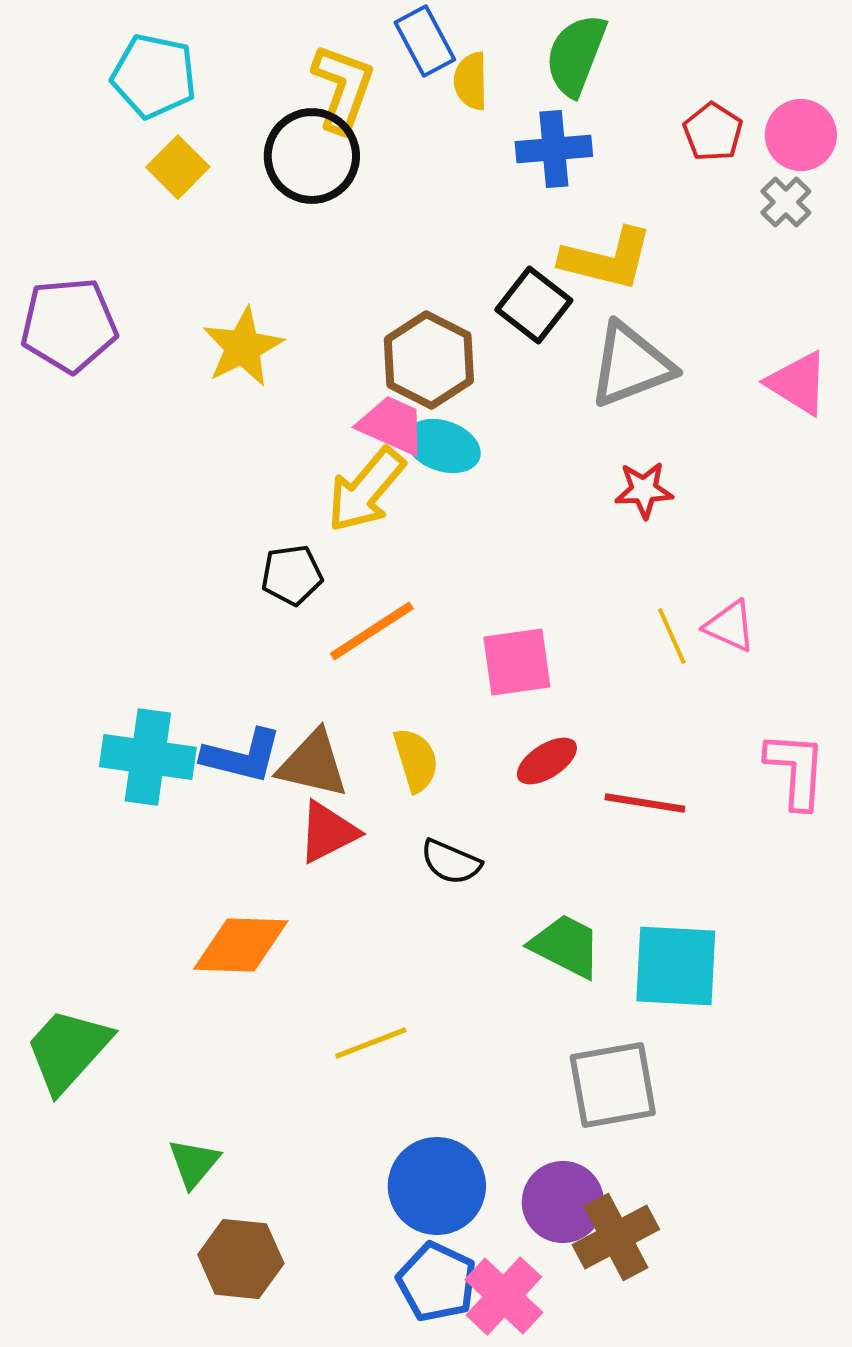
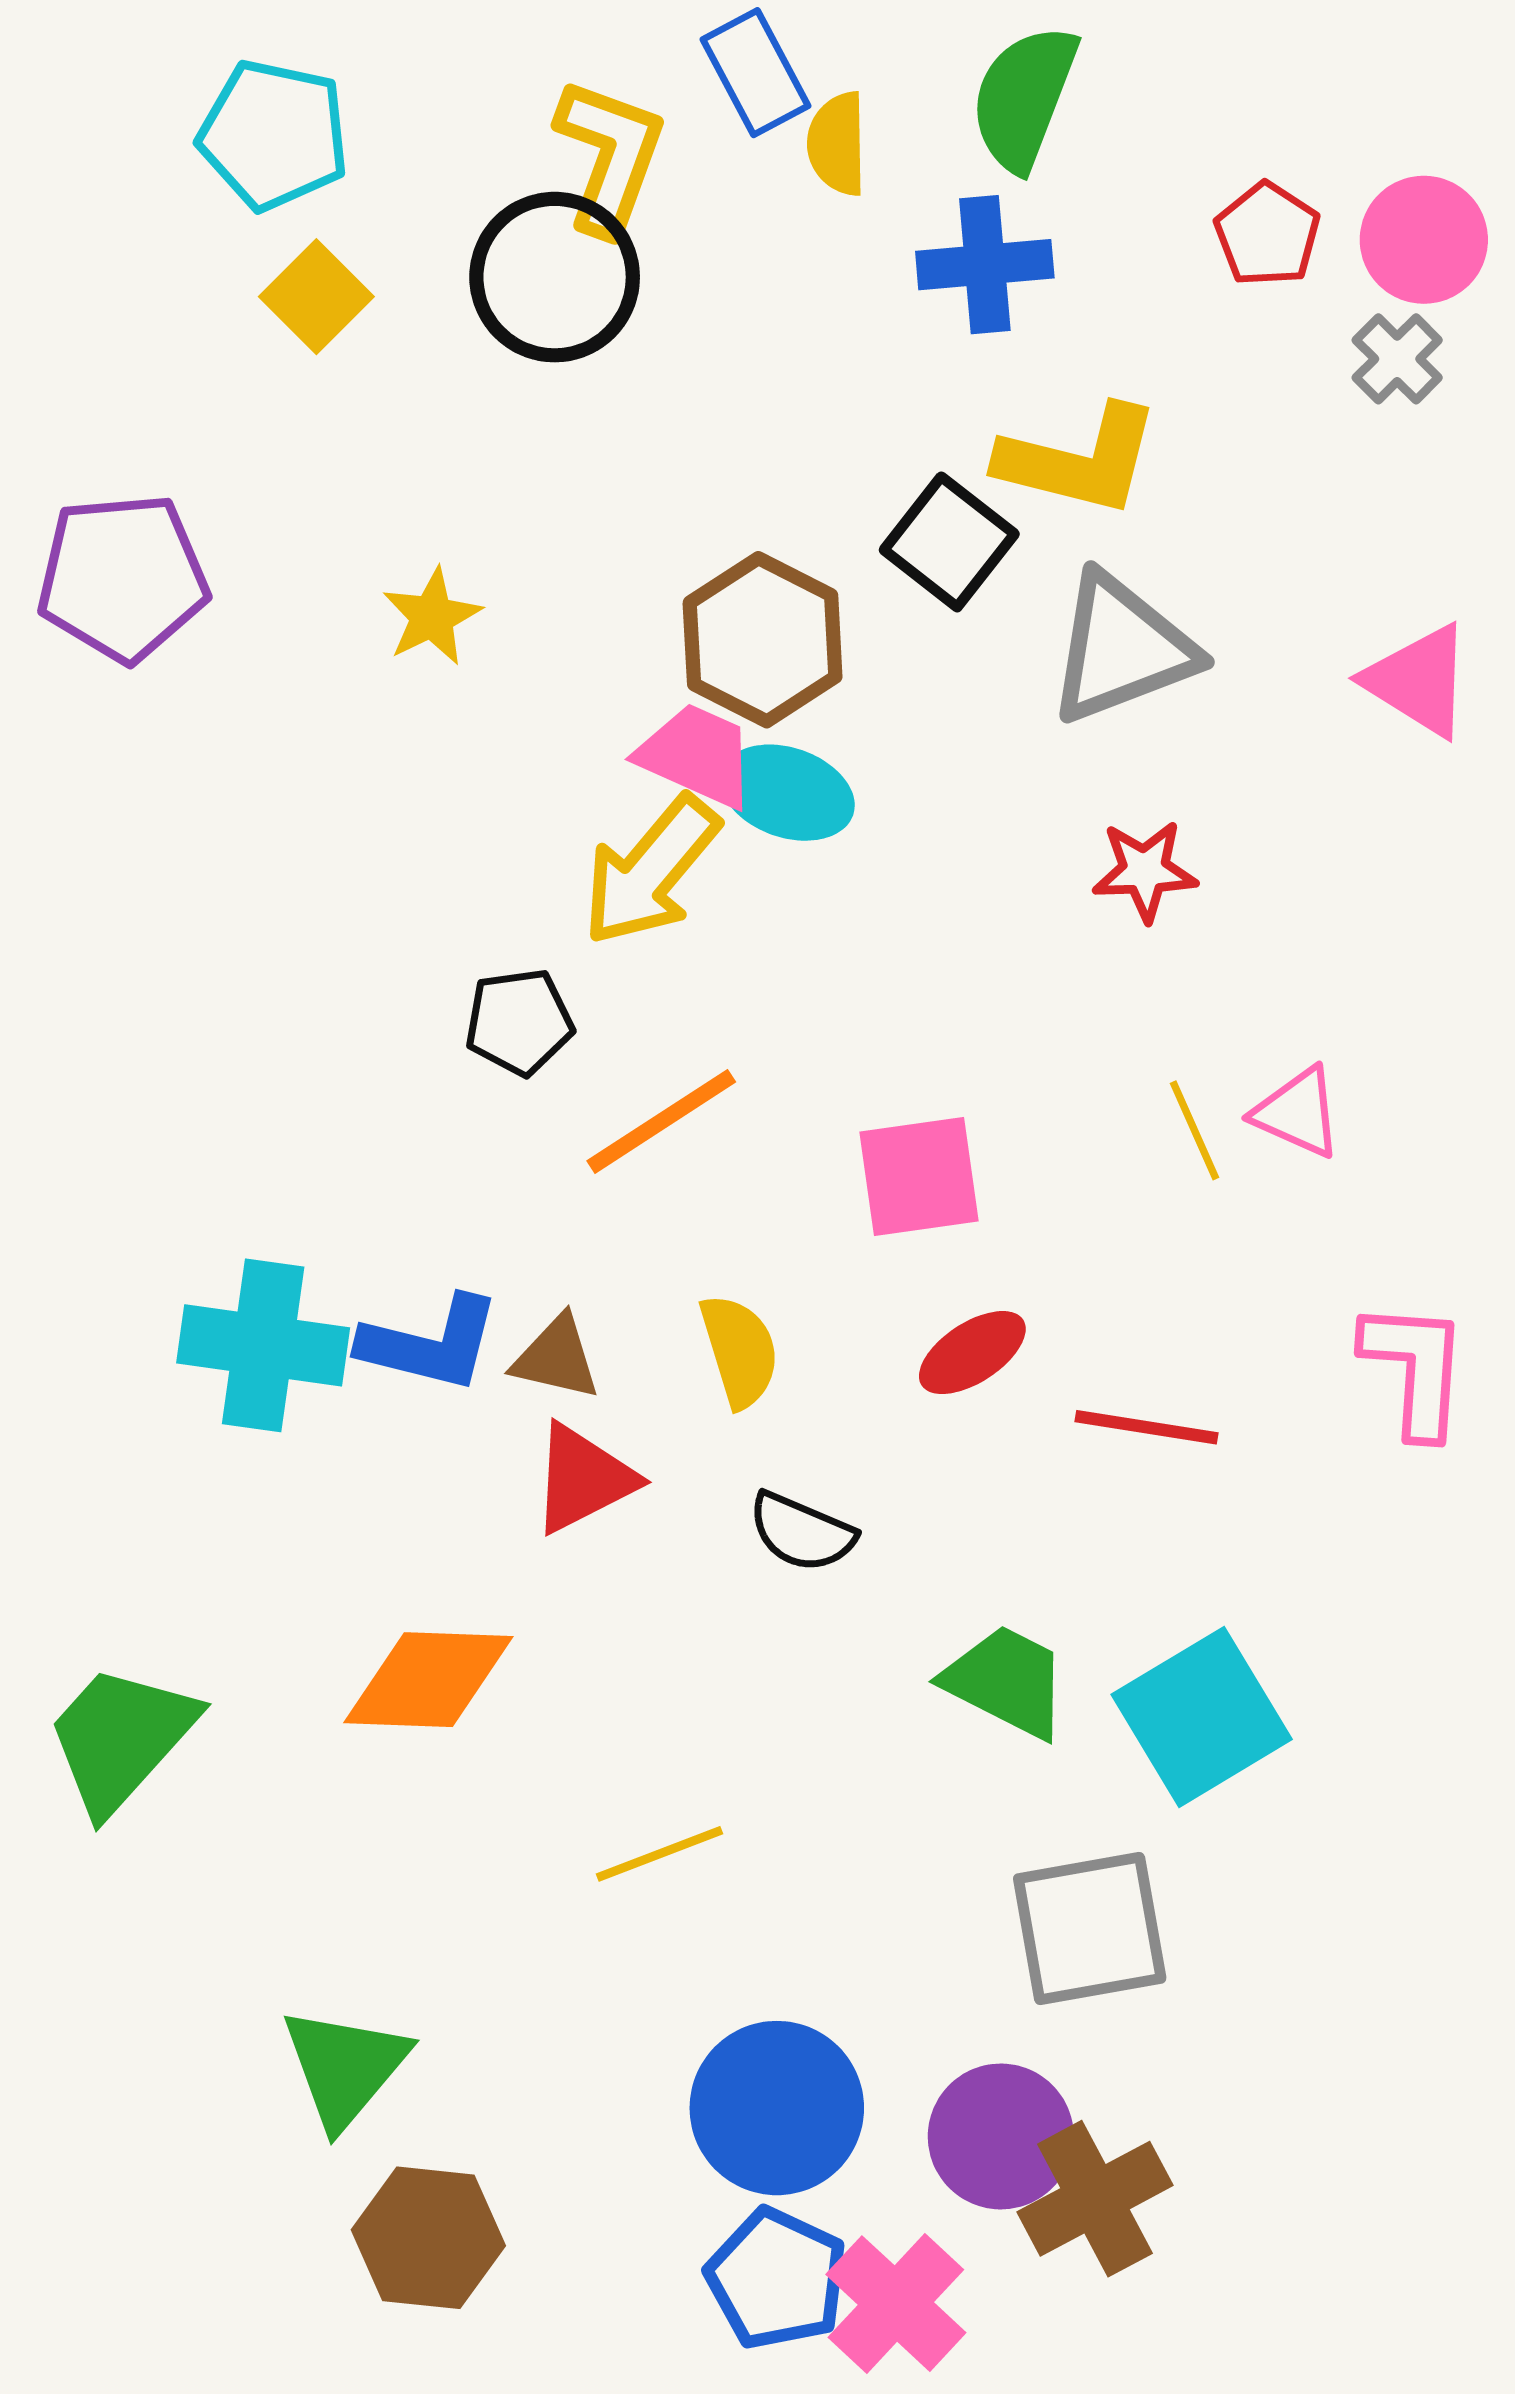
yellow star: (243, 347) -> (432, 617), size x0.7
brown triangle: (313, 764) -> (556, 1358), size x0.7
cyan square: (676, 966) -> (1202, 1717), turned -34
green trapezoid: (68, 1050) -> (121, 1738), moved
green triangle: (194, 1163) -> (345, 2067), size x1.4

